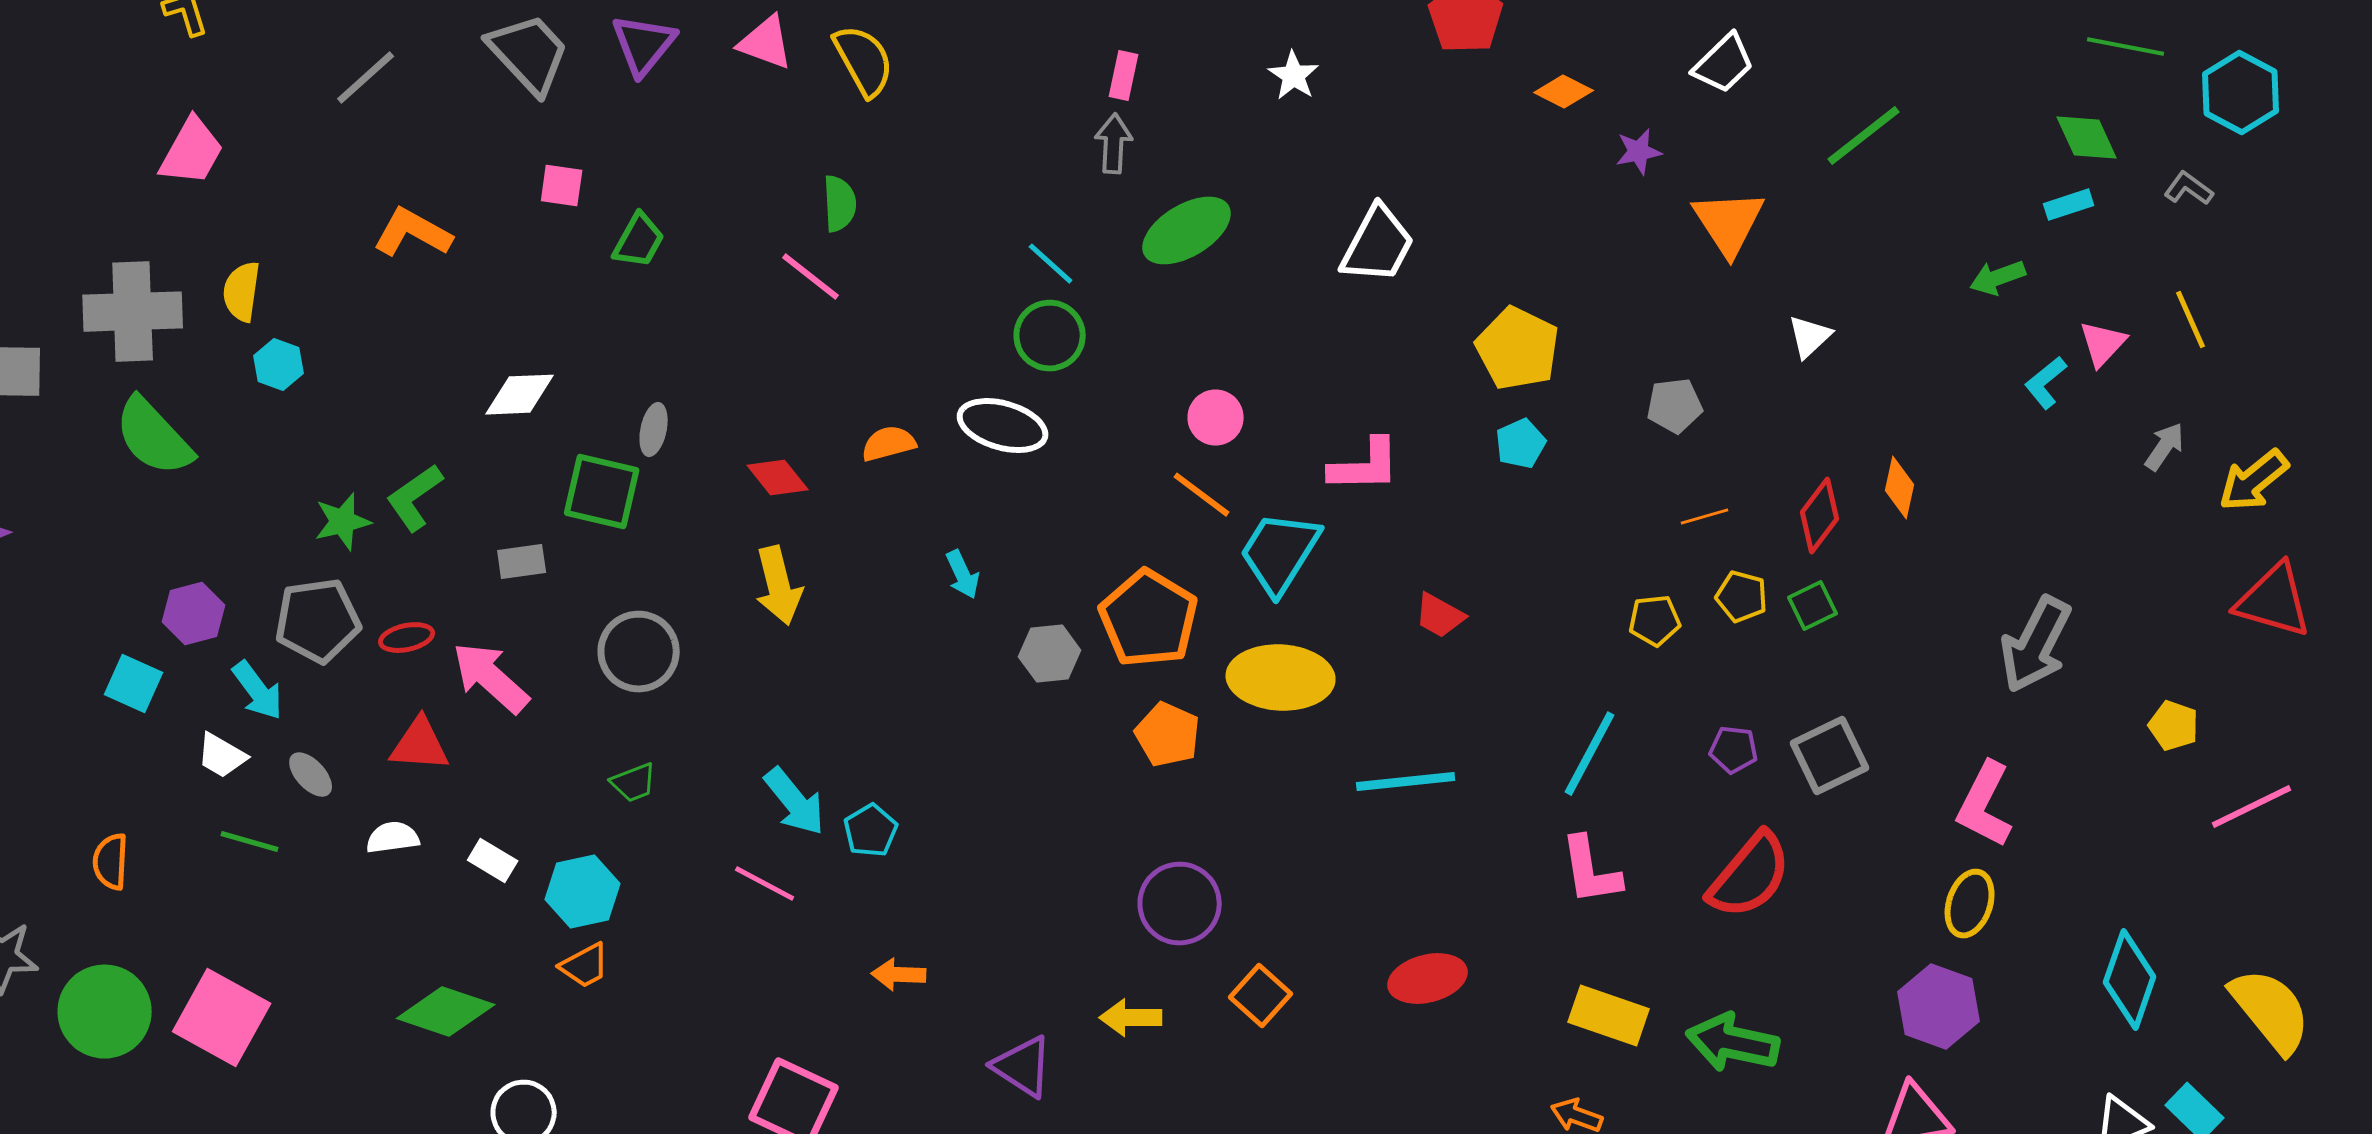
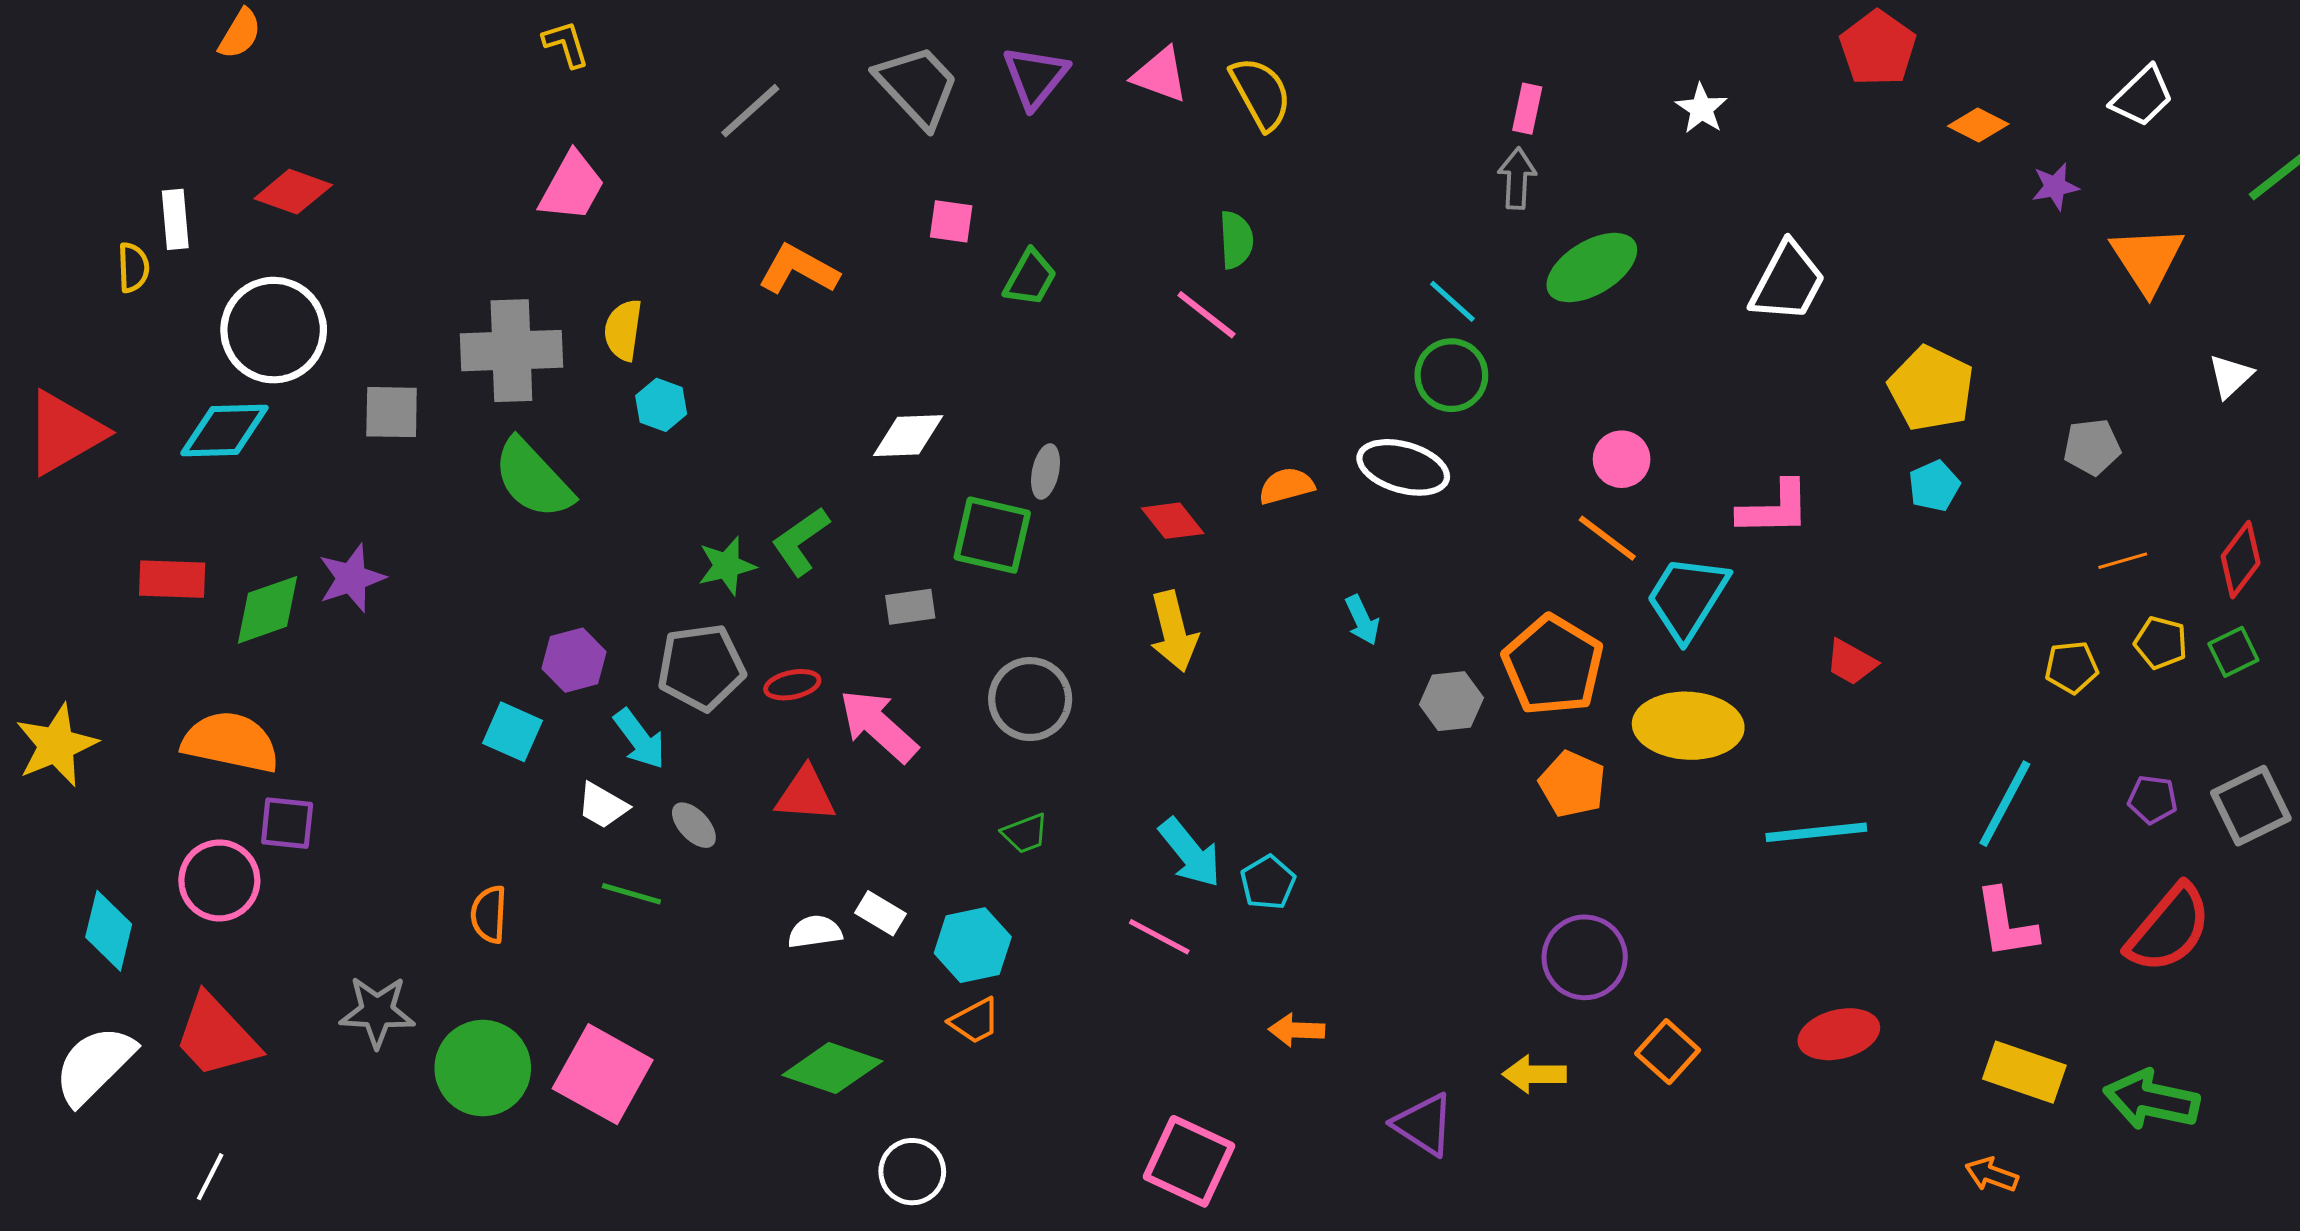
white semicircle: (393, 838) -> (815, 932), moved

